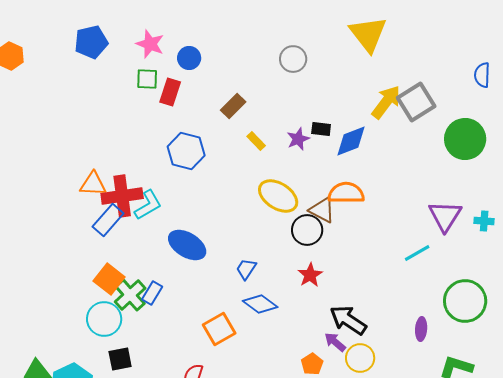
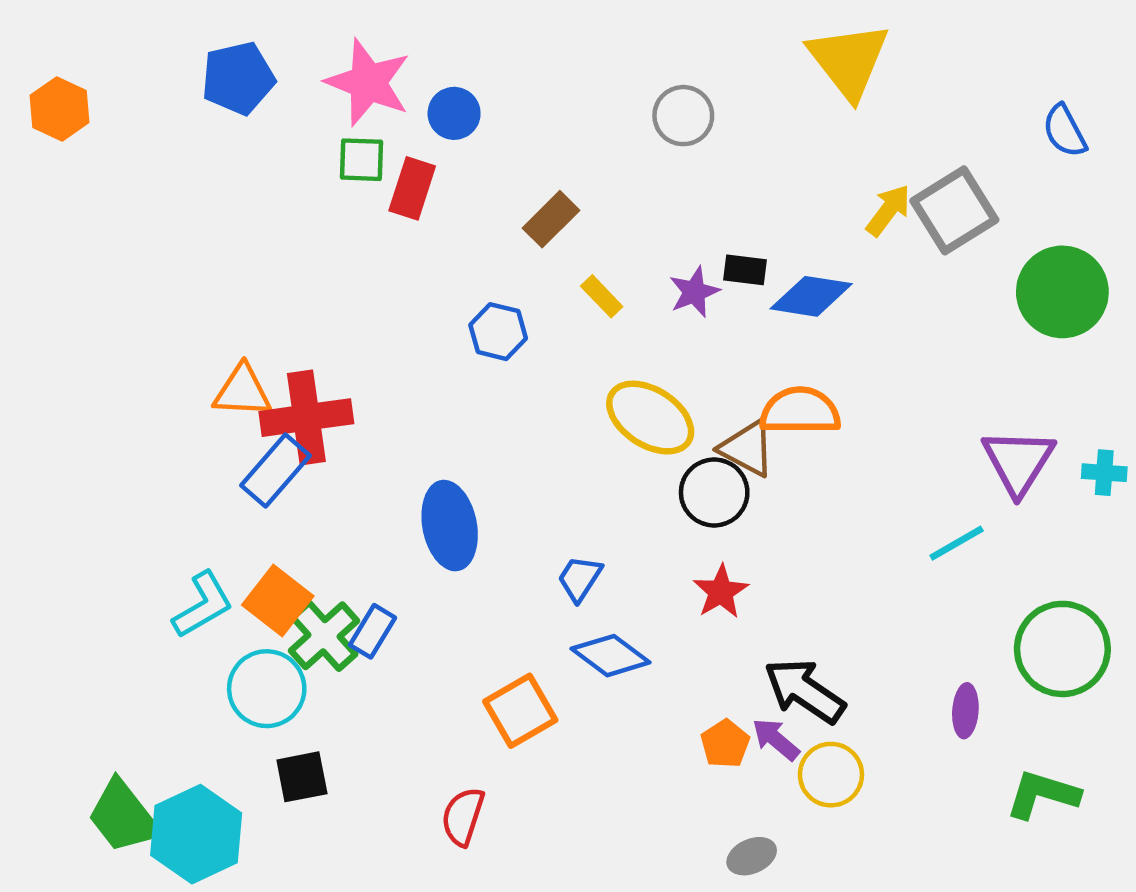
pink star: (150, 44) -> (368, 83), size x1.4
blue semicircle: (482, 75) -> (1065, 131), moved, turned -30
yellow arrow: (386, 102) -> (888, 210), size x0.7
blue diamond: (351, 141) -> (811, 296), turned 30
blue hexagon: (186, 151) -> (498, 332), moved, size x0.7
cyan L-shape: (148, 205) -> (203, 605), moved
blue ellipse: (187, 245) -> (450, 526), turned 48
orange pentagon: (312, 364) -> (725, 744), moved

